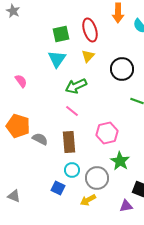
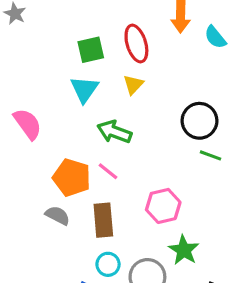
black circle: (122, 69) -> (199, 121), moved
pink semicircle: (21, 81) -> (28, 124), size x1.5
green arrow: (76, 86) -> (114, 132), turned 45
orange pentagon: (18, 126) -> (72, 178), moved

